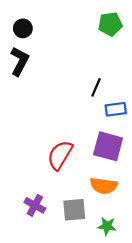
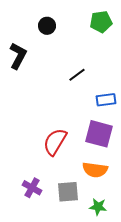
black circle: (23, 28) -> (47, 26), moved
black line: (96, 87) -> (77, 75), moved, turned 30

